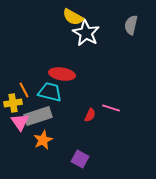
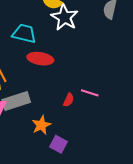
cyan trapezoid: (50, 92) -> (24, 33), moved
orange star: (43, 140) -> (41, 125), moved

